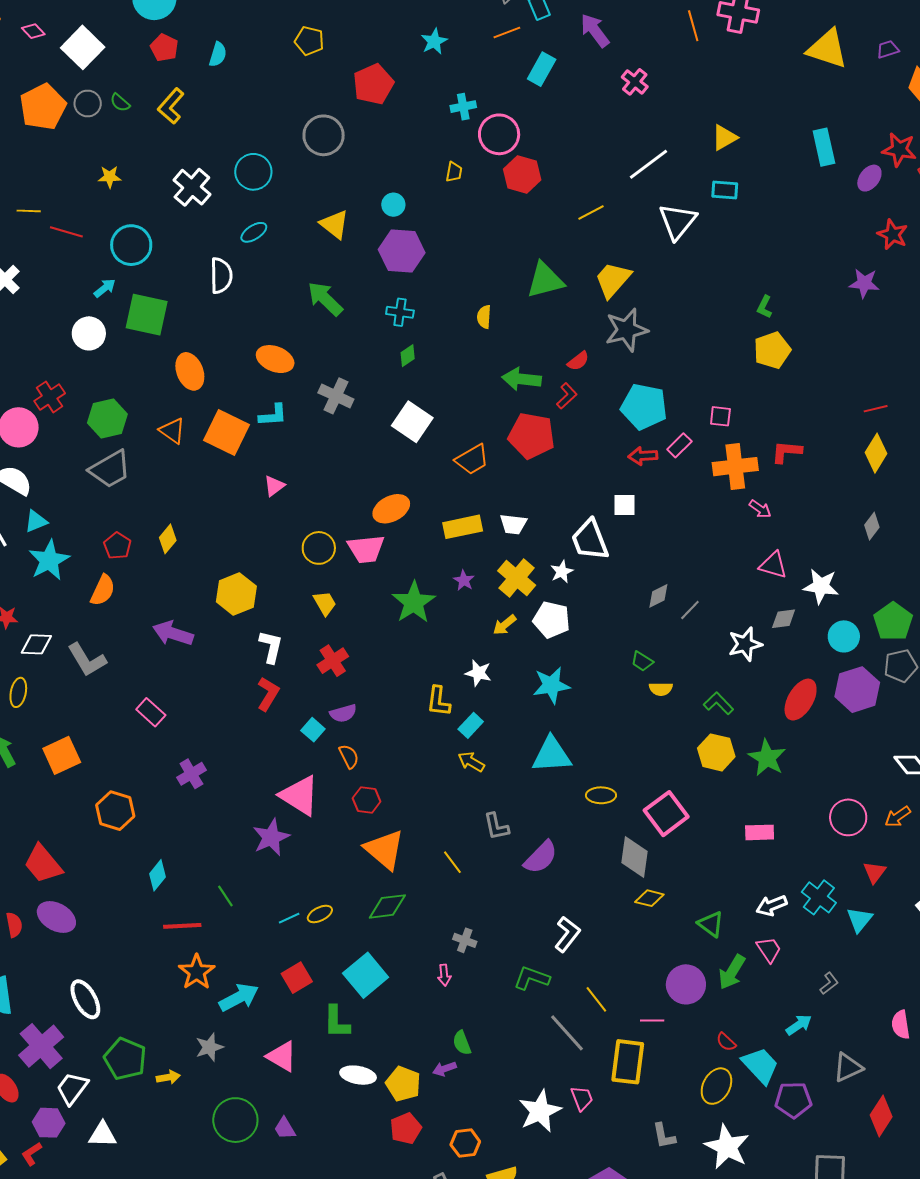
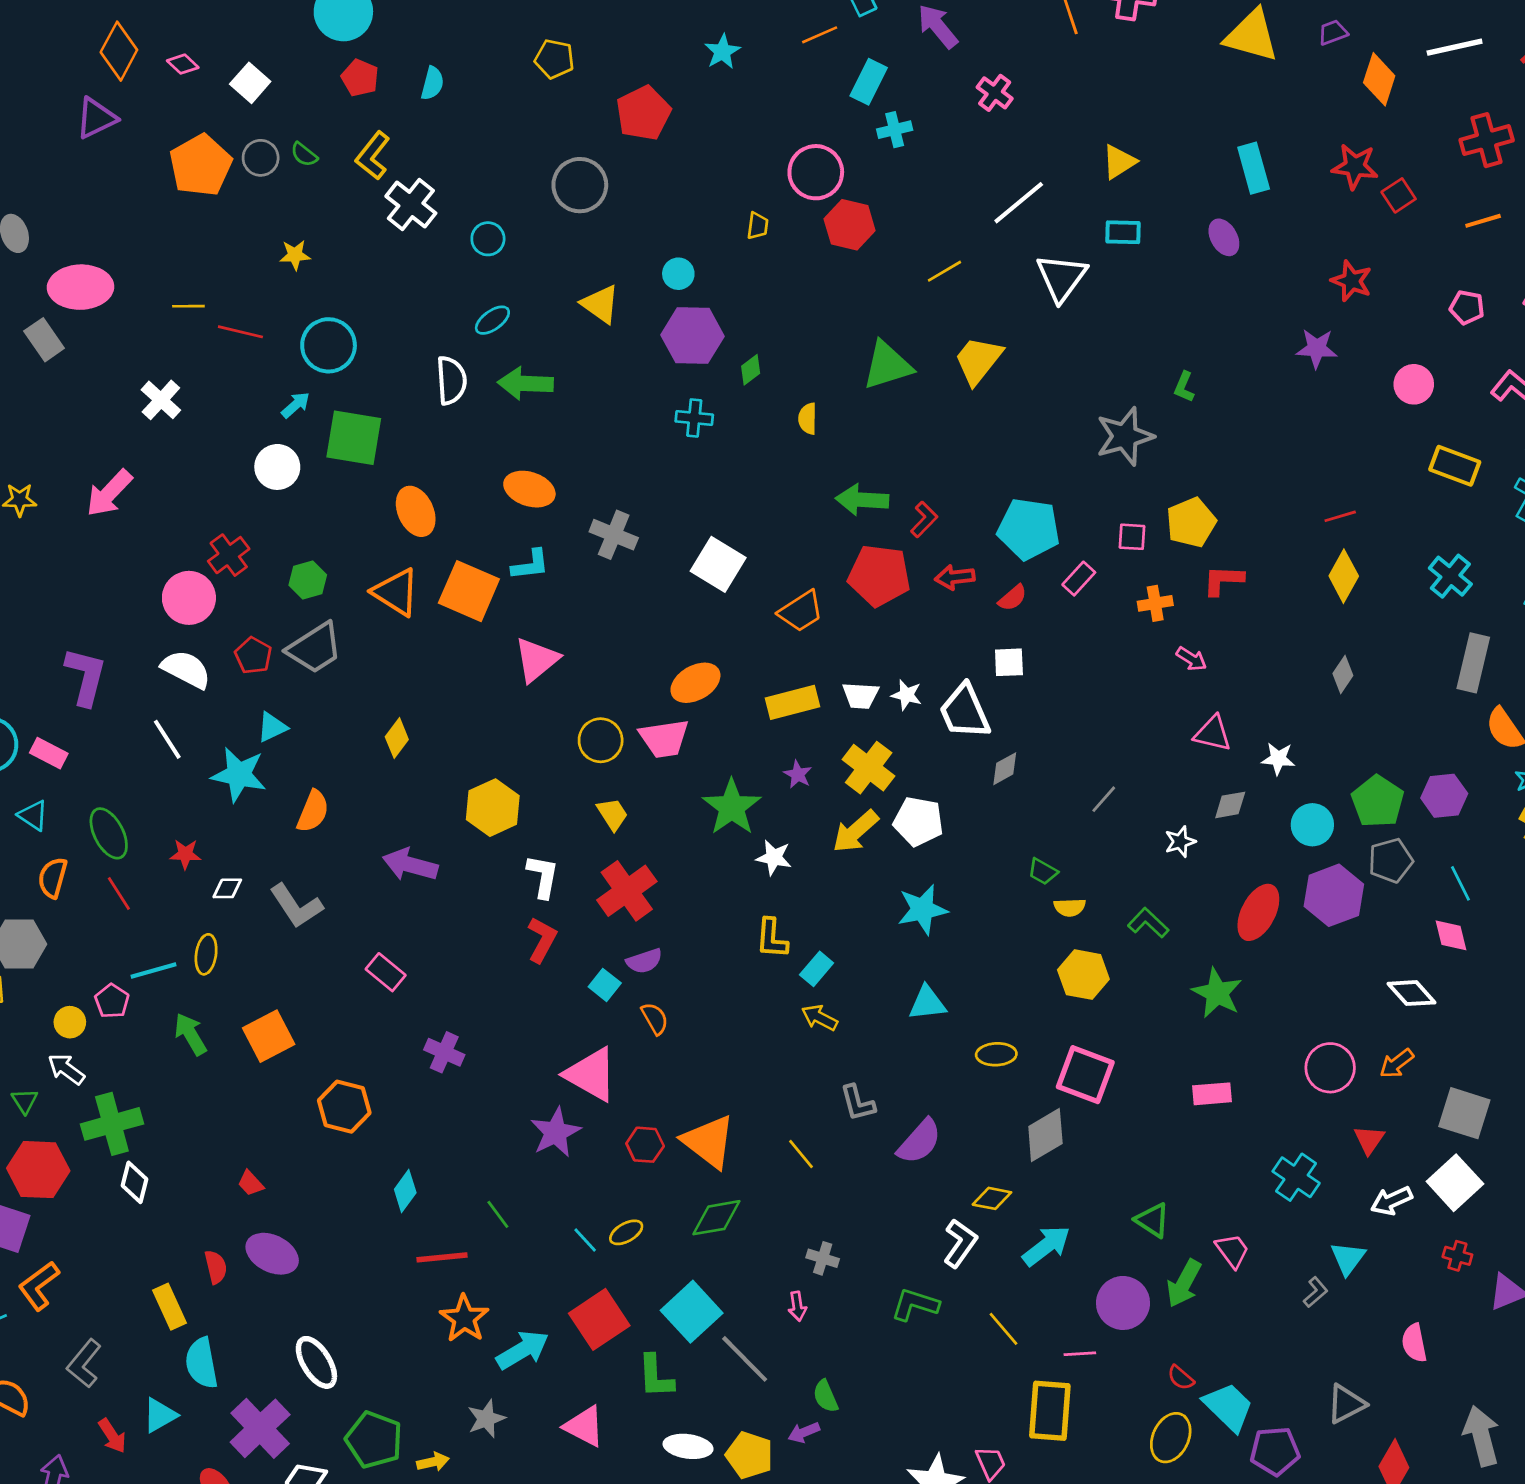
white square: (83, 47) -> (250, 83), size x0.7
cyan cross: (463, 107) -> (895, 130), moved
cyan circle: (253, 172) -> (488, 239), size x0.7
purple ellipse: (869, 178) -> (1224, 237), moved, turned -64
white cross: (192, 187) -> (411, 205), moved
green arrow: (325, 299) -> (525, 383), moved, turned -39
gray star: (627, 330) -> (1125, 436), moved
yellow pentagon: (772, 350) -> (1191, 522), moved
green diamond: (408, 356) -> (751, 370), moved
red semicircle: (578, 361) -> (1013, 598), moved
green hexagon: (107, 418) -> (308, 580), size x0.7
orange triangle: (172, 431) -> (396, 592), size x1.4
red arrow: (643, 456) -> (955, 577), moved
orange cross: (735, 467) -> (1155, 603), size x0.6
pink triangle: (274, 486) -> (537, 660), size x1.6
cyan triangle: (36, 521) -> (272, 727), moved
red pentagon: (117, 546) -> (253, 655), moved
cyan star: (49, 560) -> (239, 775), turned -30
white star: (562, 572) -> (906, 695), moved, turned -30
white star: (821, 586) -> (1278, 759), size x0.7
gray diamond: (658, 596) -> (1005, 769), moved
yellow arrow: (505, 625) -> (855, 831), size x1.5
white diamond: (36, 644) -> (227, 888), size x0.7
white star: (745, 644) -> (1180, 842), size x0.7
red cross: (333, 661) -> (627, 891), size x1.4
white star: (478, 673) -> (774, 858), moved
yellow hexagon: (716, 752) -> (1083, 975), moved
cyan triangle: (552, 755) -> (927, 1003), size x0.7
purple cross: (191, 774) -> (444, 1052), turned -32
red hexagon: (367, 800) -> (645, 1145), moved
pink square: (666, 814) -> (1085, 1075), turned -30
gray diamond: (635, 857) -> (1045, 1135), turned 54
red trapezoid: (43, 864) -> (251, 1183), size x0.5
yellow diamond: (649, 898) -> (992, 1198), moved
white arrow: (772, 906) -> (1391, 1201), moved
cyan line: (289, 918) -> (585, 1240), turned 75
cyan triangle: (859, 920) -> (1348, 1258), moved
red square: (297, 978) -> (599, 1319), size x1.4
cyan arrow: (799, 1025) -> (1046, 1246), moved, size x1.4
gray line: (567, 1033) -> (745, 1359), moved

